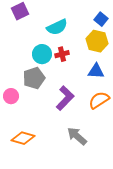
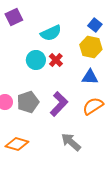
red cross: (62, 54) -> (56, 60), turned -32
gray pentagon: (34, 78) -> (28, 102), moved

